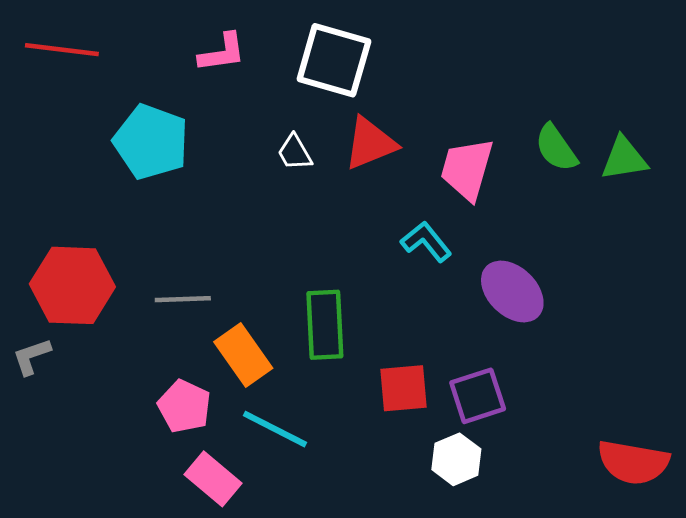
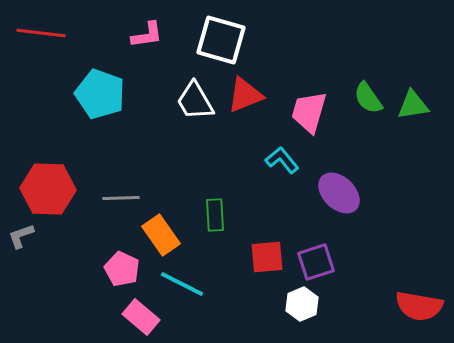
white trapezoid: (295, 152) -> (195, 101), size x1.6
green rectangle: (325, 325) -> (215, 215), size x0.7

